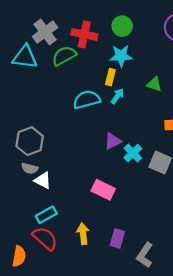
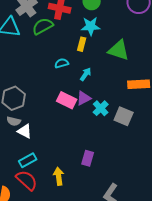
green triangle: (154, 84) -> (119, 50), size x1.6
cyan arrow: (117, 96) -> (86, 74), moved
cyan semicircle: (87, 100) -> (62, 63), size x0.6
pink rectangle: (103, 190) -> (67, 100), moved
purple rectangle: (117, 238) -> (88, 158), moved

